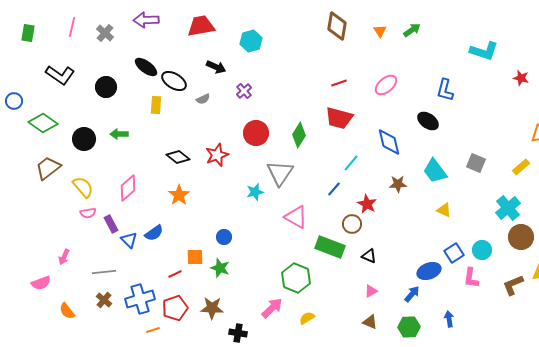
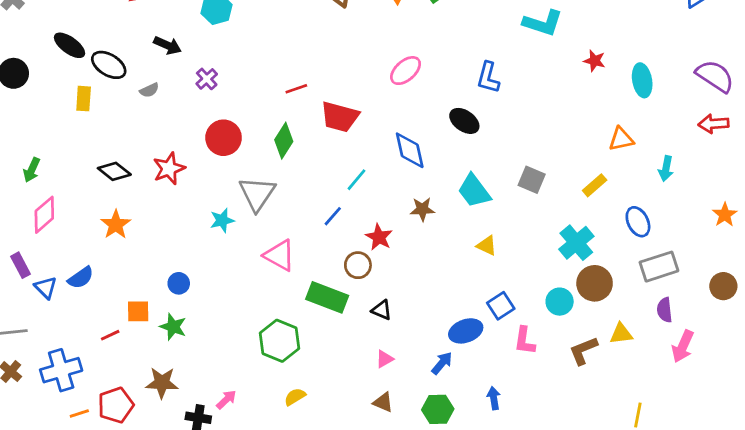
red line: (339, 83) -> (296, 89), moved
green arrow: (119, 134) -> (32, 170), moved, turned -66
cyan circle: (482, 250) -> (560, 302), moved
red pentagon: (175, 308) -> (116, 405), moved
pink arrow: (272, 308) -> (226, 400), moved, size x0.7

